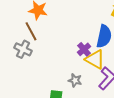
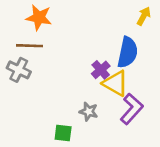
brown line: (31, 31) -> (29, 46), turned -60

